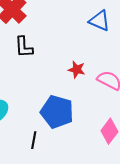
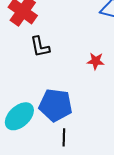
blue pentagon: (57, 112) -> (56, 105), moved

